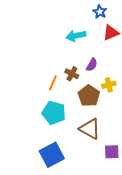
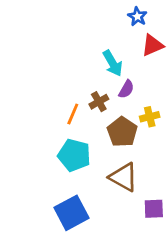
cyan arrow: (76, 36) -> (113, 63), moved, turned -108
brown cross: (72, 74) -> (99, 102), turned 32

